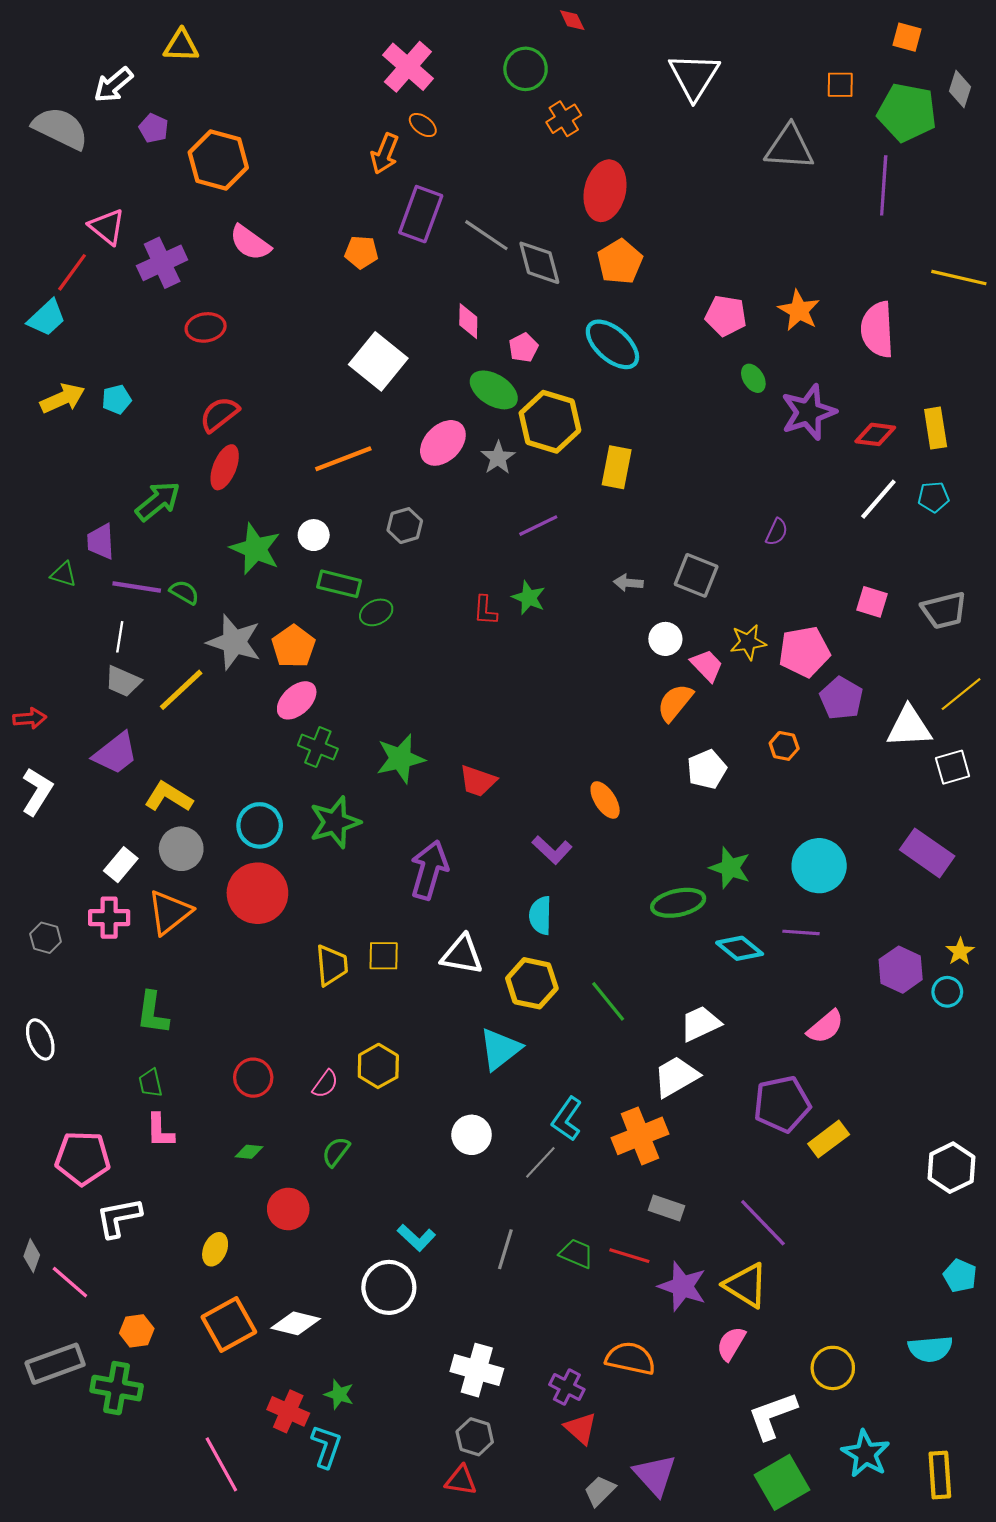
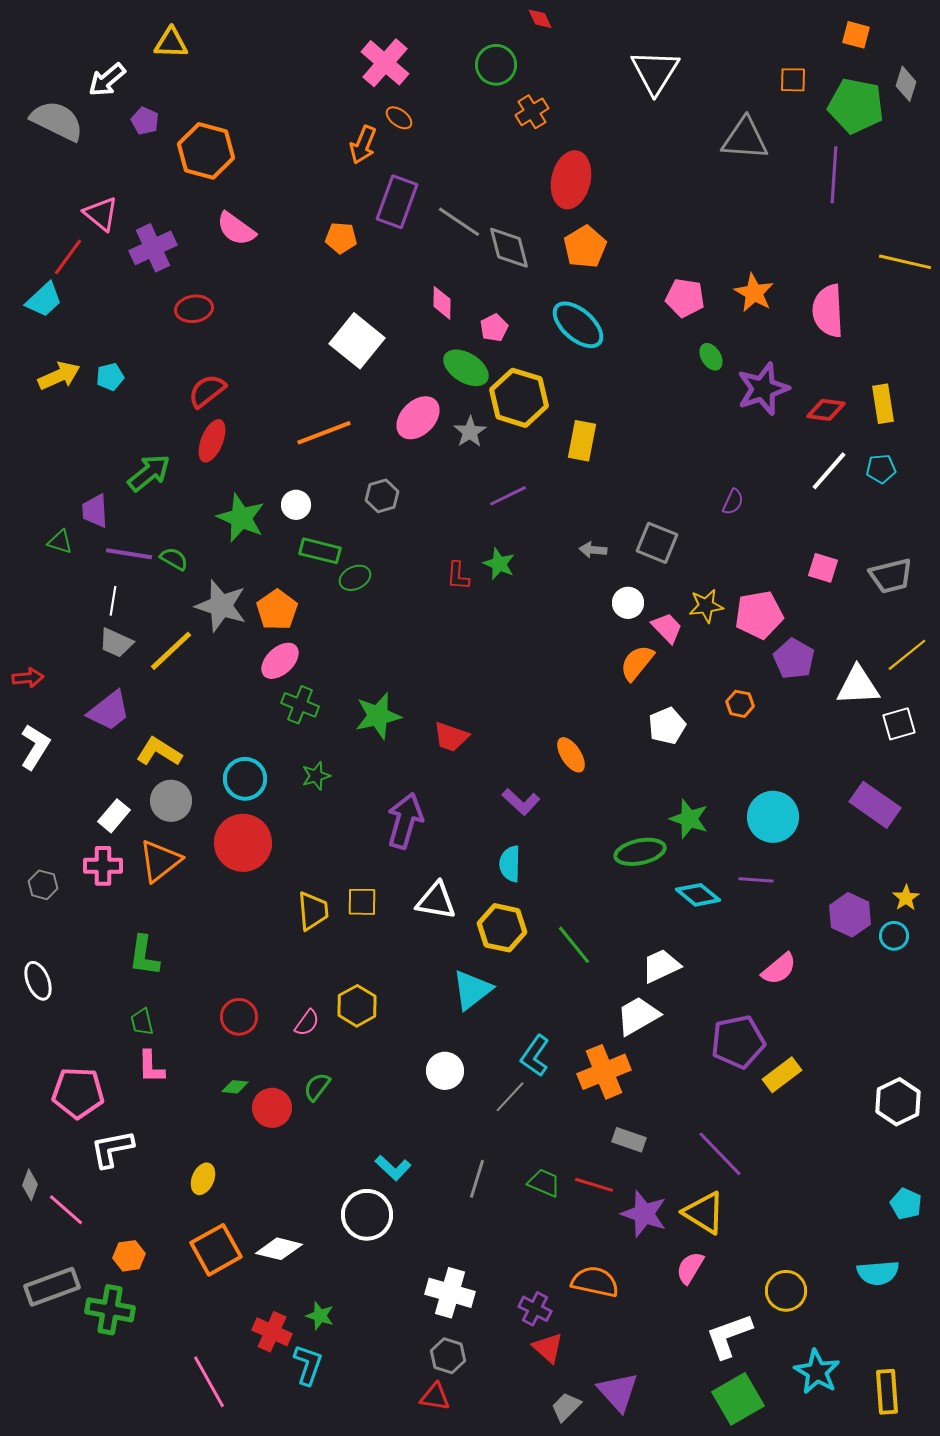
green star: (335, 822) -> (316, 776), size x0.6
red circle: (288, 1209) -> (272, 1108), moved

